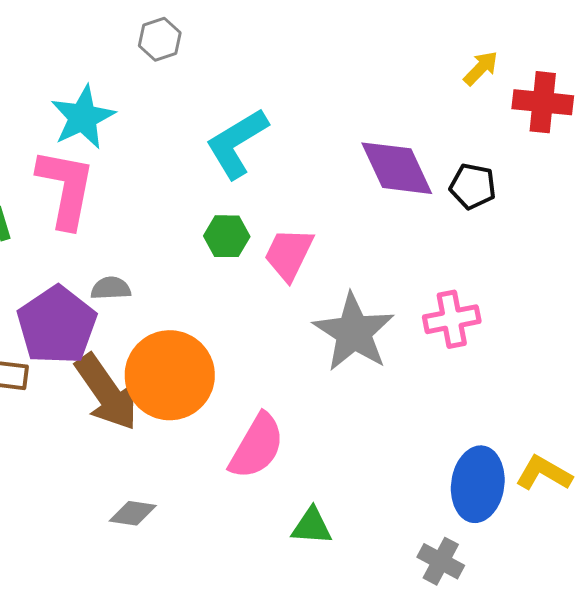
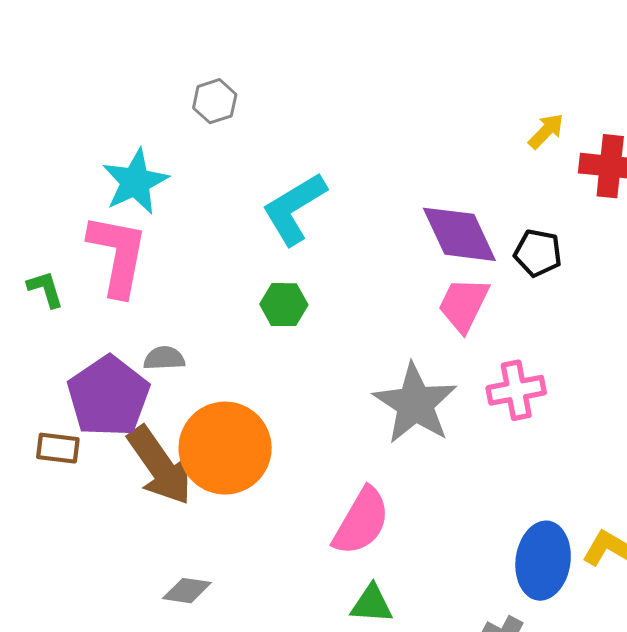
pink trapezoid: (289, 254) -> (464, 305), moved
pink semicircle: (257, 446) -> (361, 521), moved

